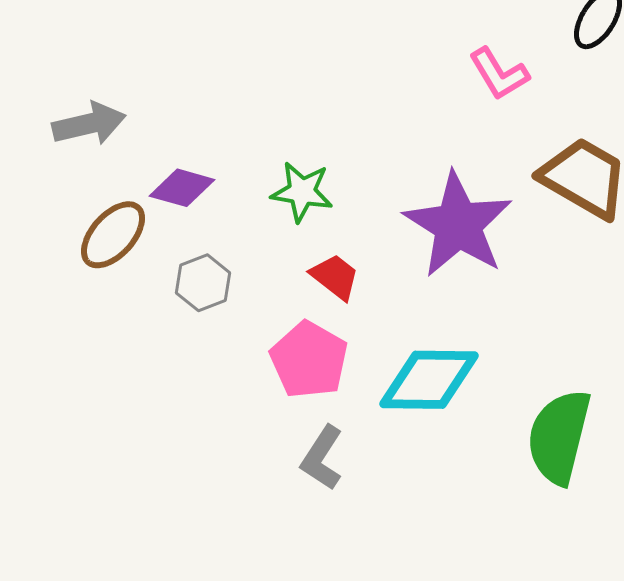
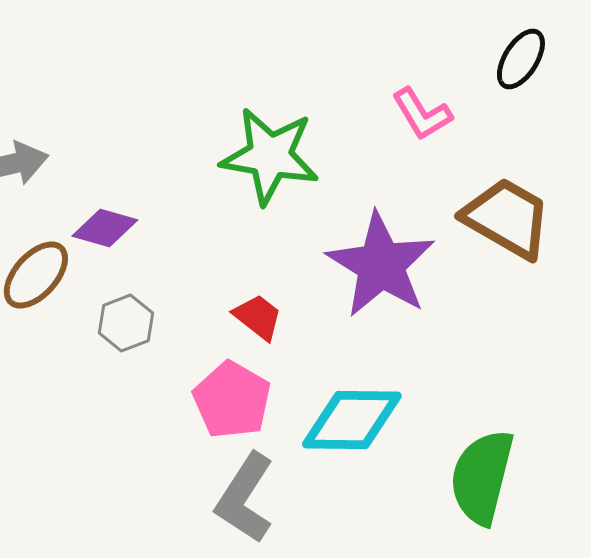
green star: (302, 192) -> (270, 156), moved, size x1.6
gray L-shape: (322, 458) -> (245, 498), size x1.4

